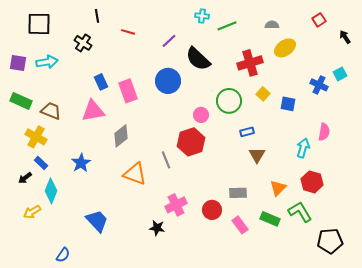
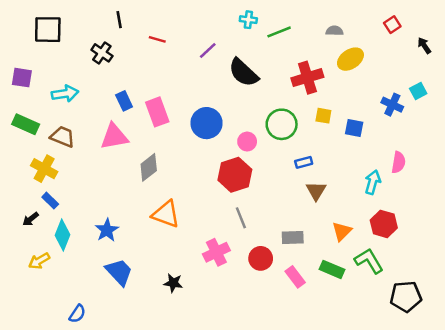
cyan arrow: (47, 62) -> (65, 94), moved
blue circle: (168, 81) -> (207, 123), moved
yellow square: (263, 94) -> (323, 116), turned -32
gray line: (166, 160) -> (241, 218), moved
blue star: (81, 163) -> (107, 230), moved
black star: (157, 228) -> (173, 283), moved

